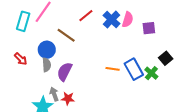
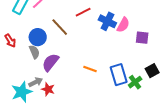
blue cross: (112, 20) -> (107, 21), turned -30
gray semicircle: (47, 65) -> (34, 52), turned -32
orange line: (113, 69) -> (90, 69), moved
gray arrow: (54, 94) -> (36, 82), turned 72

